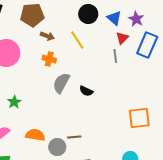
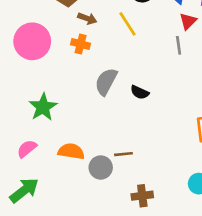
orange cross: (49, 59) -> (81, 44), moved
green star: (14, 102) -> (43, 107), size x1.5

